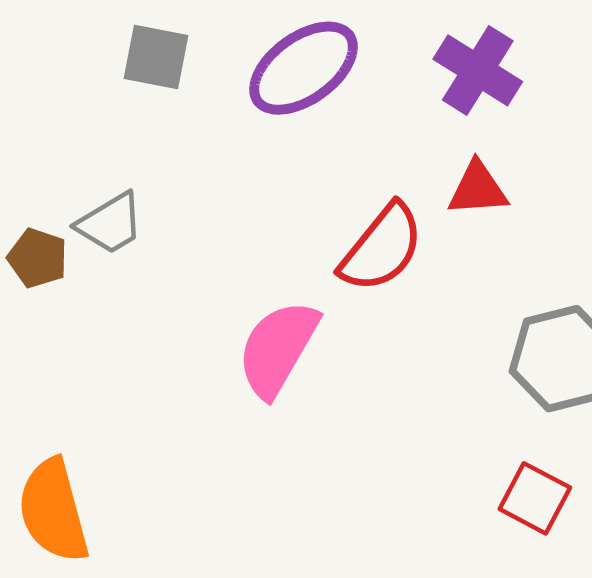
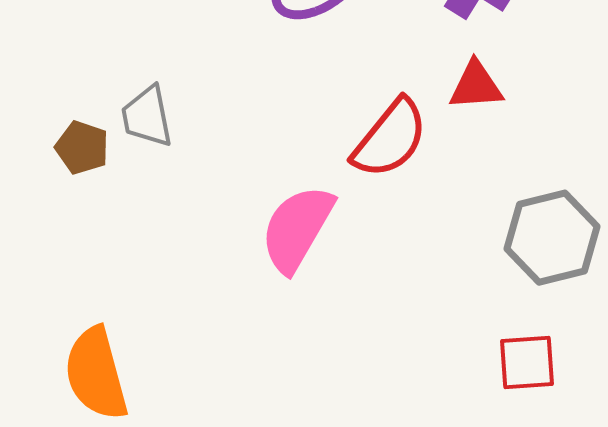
gray trapezoid: (110, 223) -> (147, 117), turned 110
red square: (535, 498) -> (527, 363), turned -32

